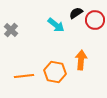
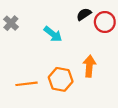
cyan arrow: (56, 25) -> (53, 34), moved
gray cross: (11, 30) -> (11, 23), moved

